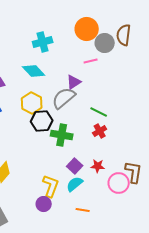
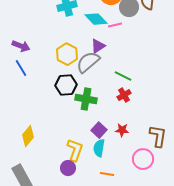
cyan diamond: (34, 71) -> (96, 19), moved
yellow hexagon: (32, 103) -> (67, 54), moved
pink circle: (119, 183) -> (143, 159), moved
cyan semicircle: (75, 184) -> (99, 148), turned -42

